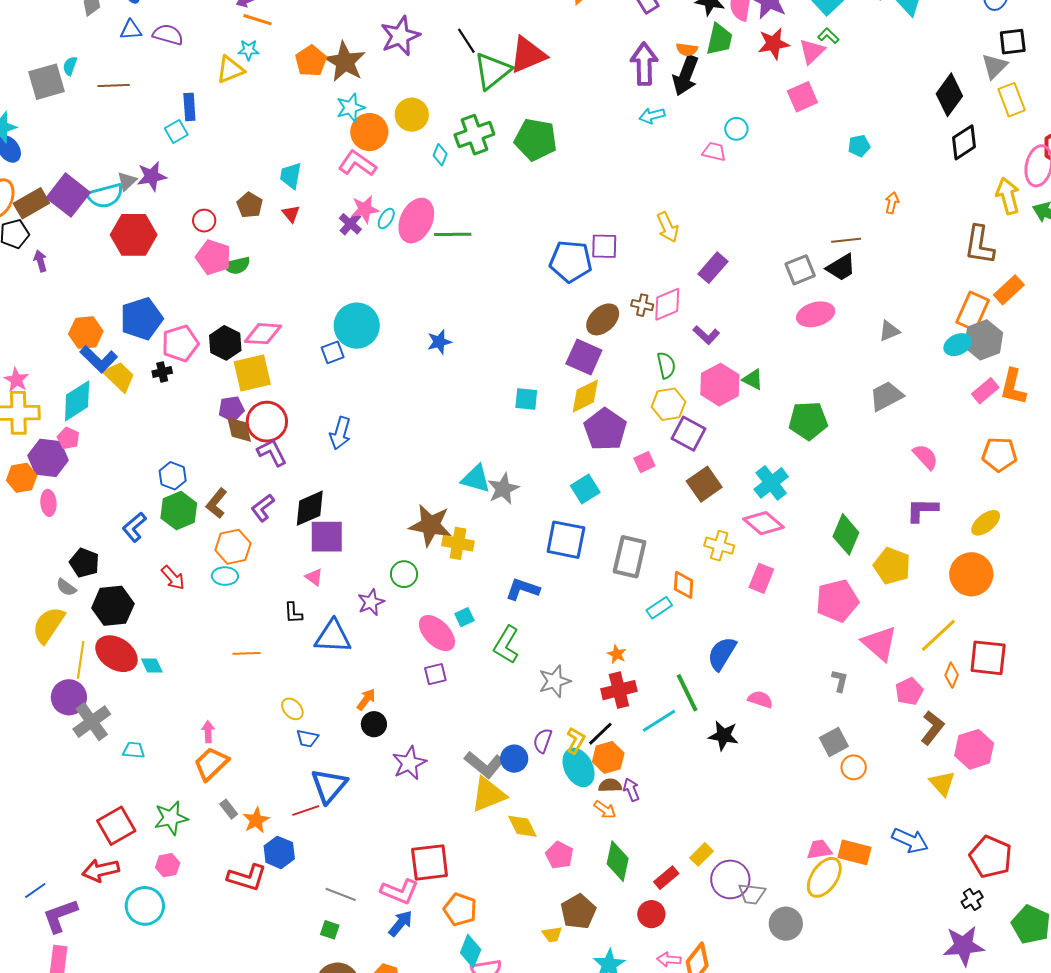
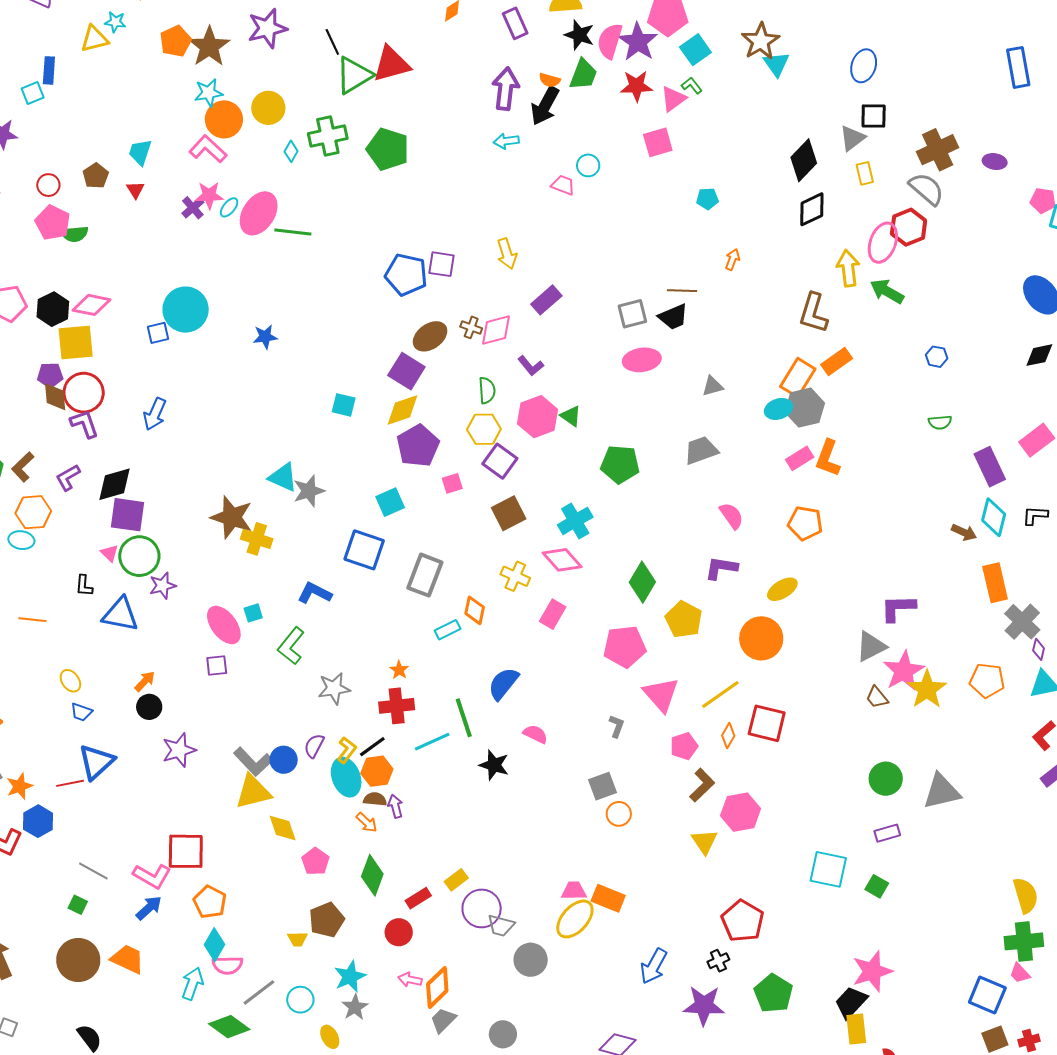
yellow rectangle: (1012, 100) -> (865, 173), size x0.7
green circle: (404, 574) -> (139, 556), moved, size x1.5
blue arrow: (910, 840) -> (654, 966), moved, turned 87

